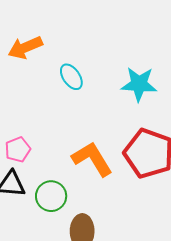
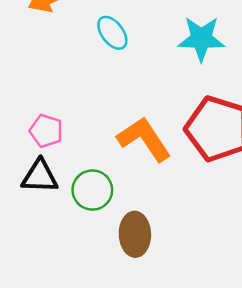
pink pentagon: (18, 150) -> (46, 131), turned -30

